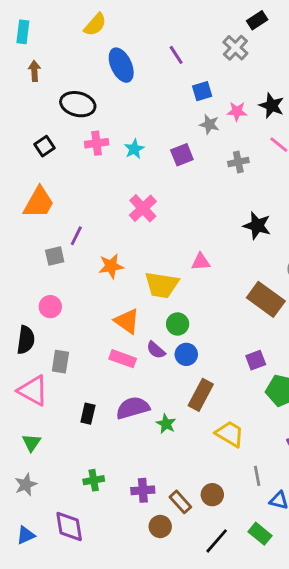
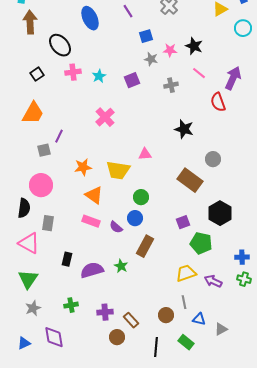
brown arrow: (34, 71) -> (30, 22), size x1.6
black ellipse: (78, 104) -> (60, 45), turned 35
orange star: (111, 266) -> (83, 167), moved
pink circle: (50, 307) -> (41, 185), size x1.5
green circle: (178, 324) -> (141, 197), moved
purple semicircle: (156, 350) -> (116, 227), moved
purple semicircle: (133, 408) -> (92, 270), moved
yellow trapezoid: (230, 434) -> (186, 273), moved, turned -50
green triangle: (31, 443) -> (28, 279), size x1.5
gray star: (26, 485) -> (33, 308), moved
brown circle: (212, 495) -> (166, 315), moved
black line: (217, 541) -> (156, 347), turned -36

